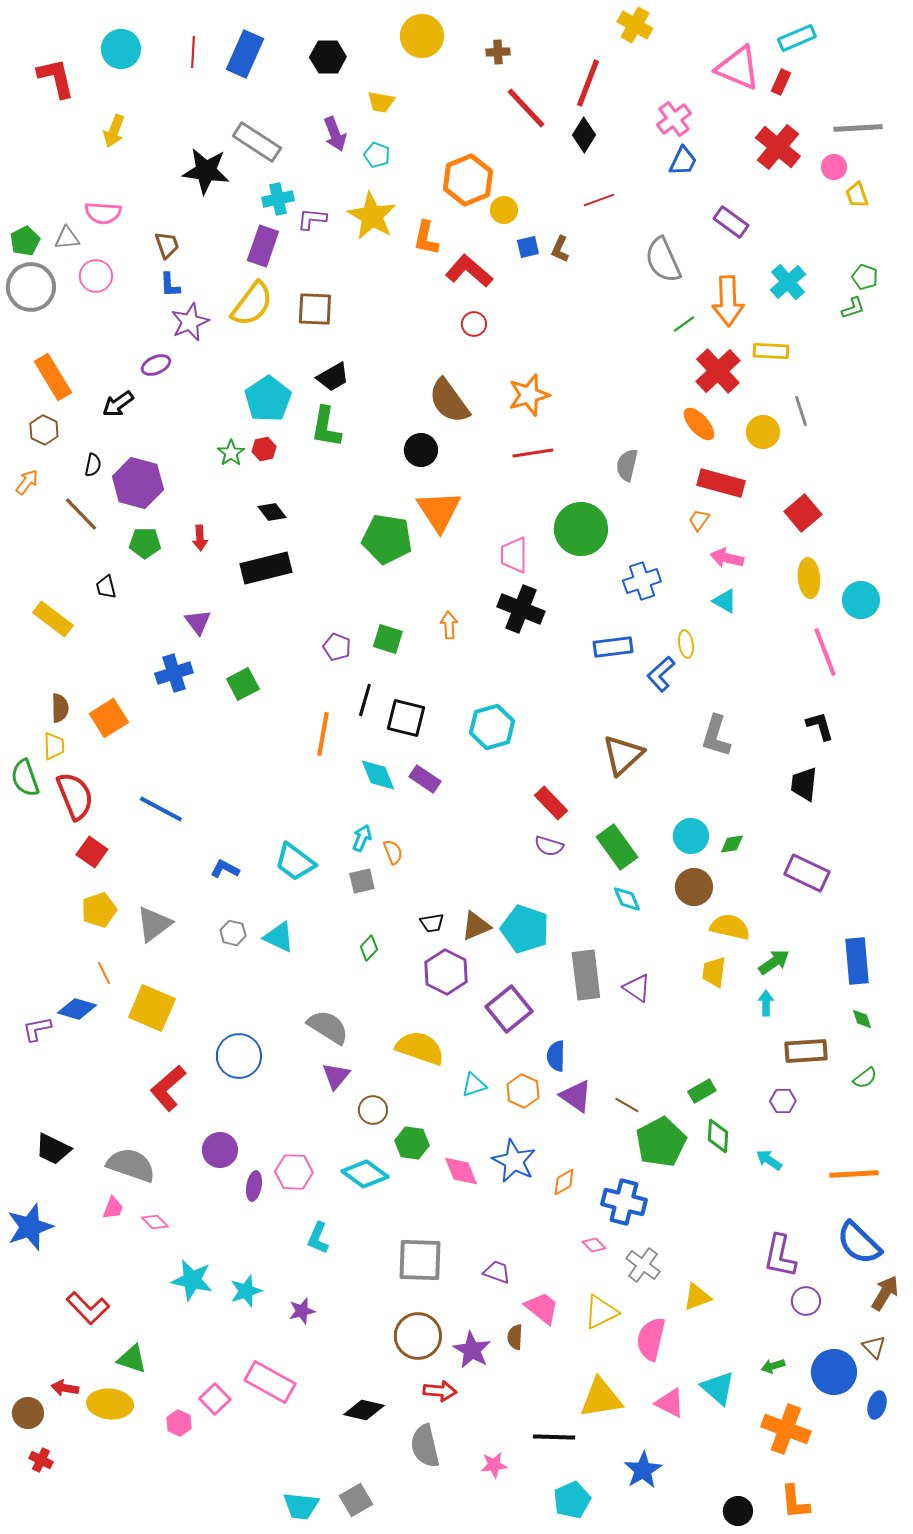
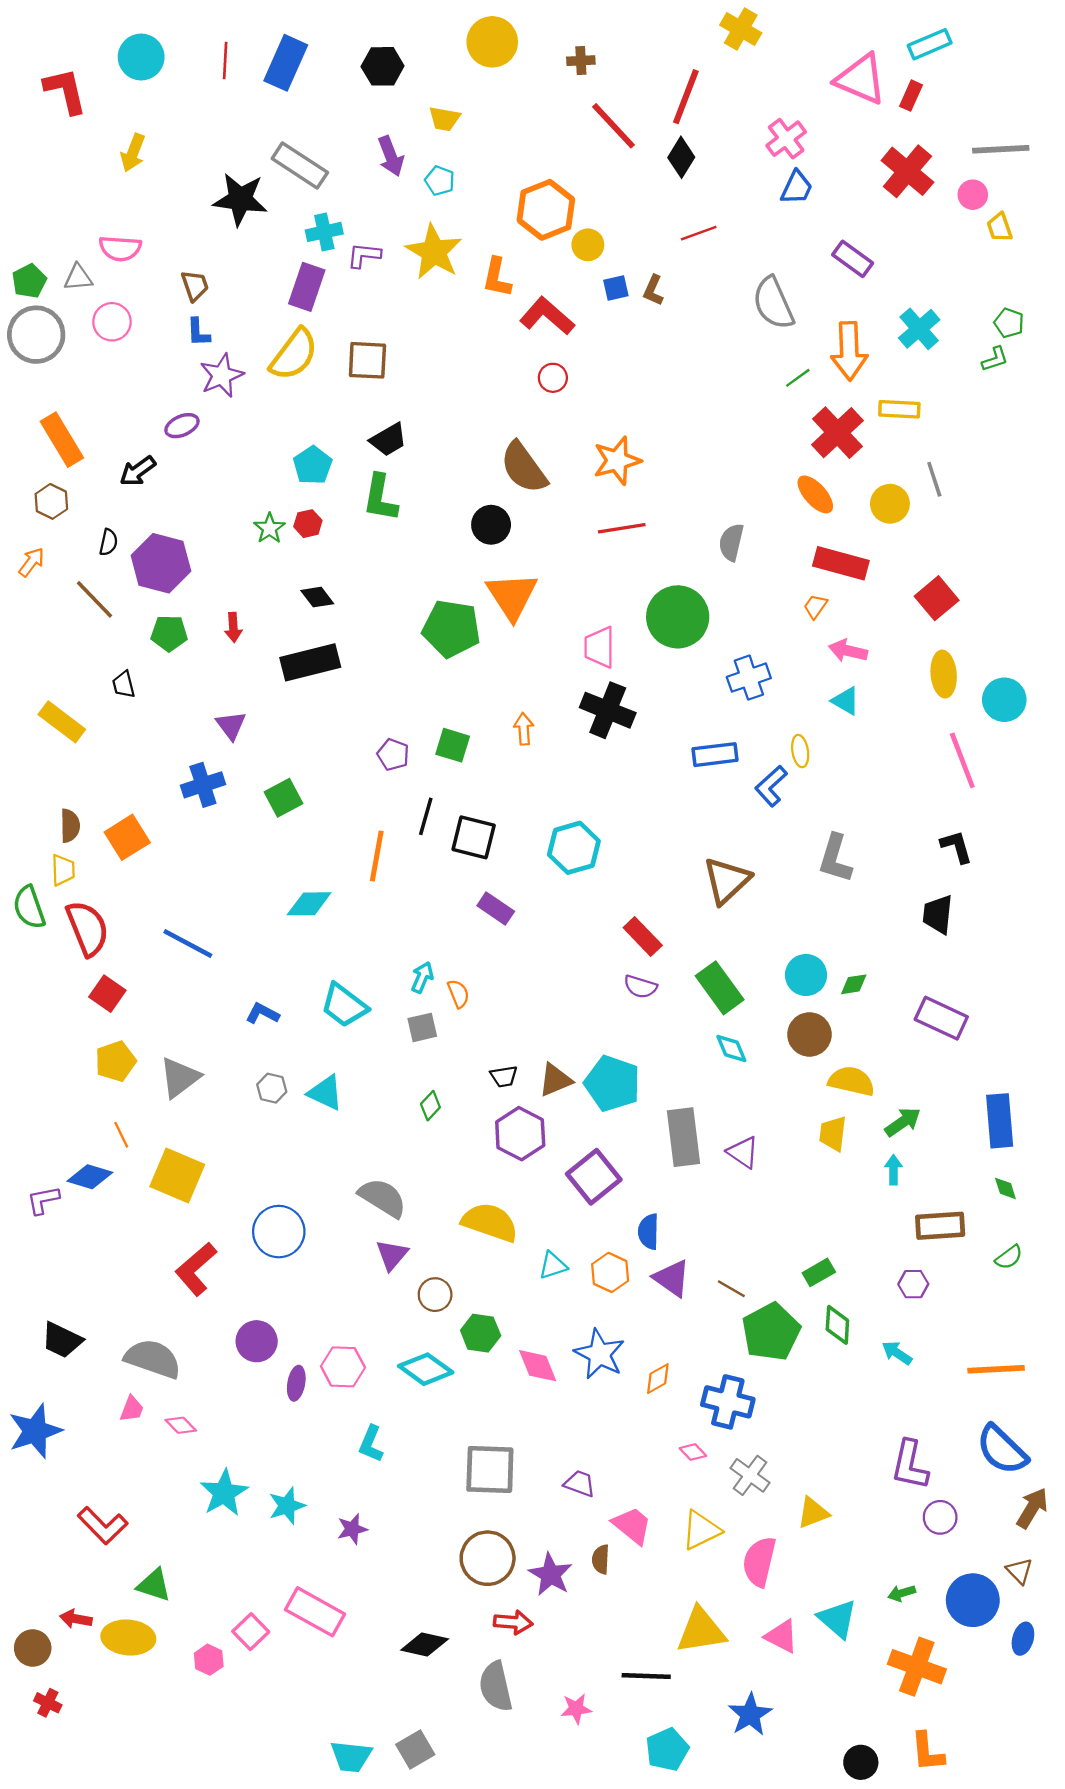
cyan pentagon: (268, 399) -> (313, 465), size x0.7
cyan diamond: (378, 775) -> (309, 904), moved, turned -69
cyan star: (192, 1280) -> (224, 1493), turned 30

